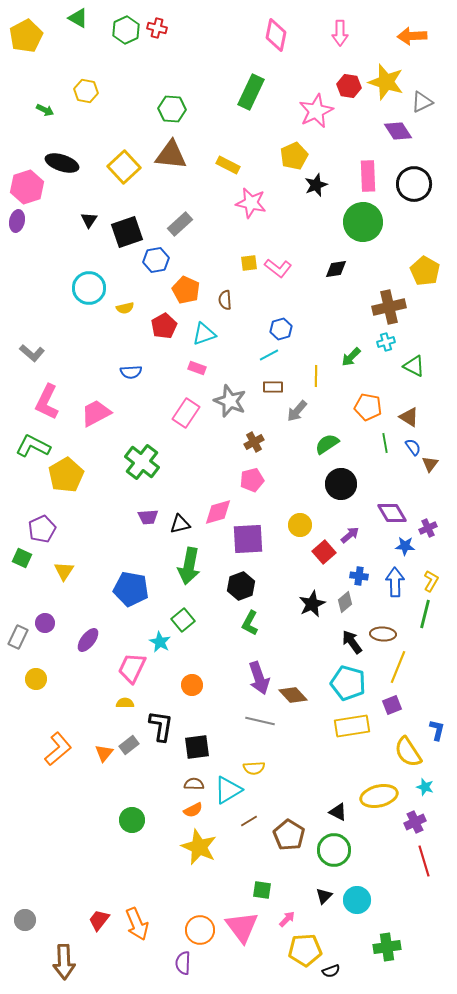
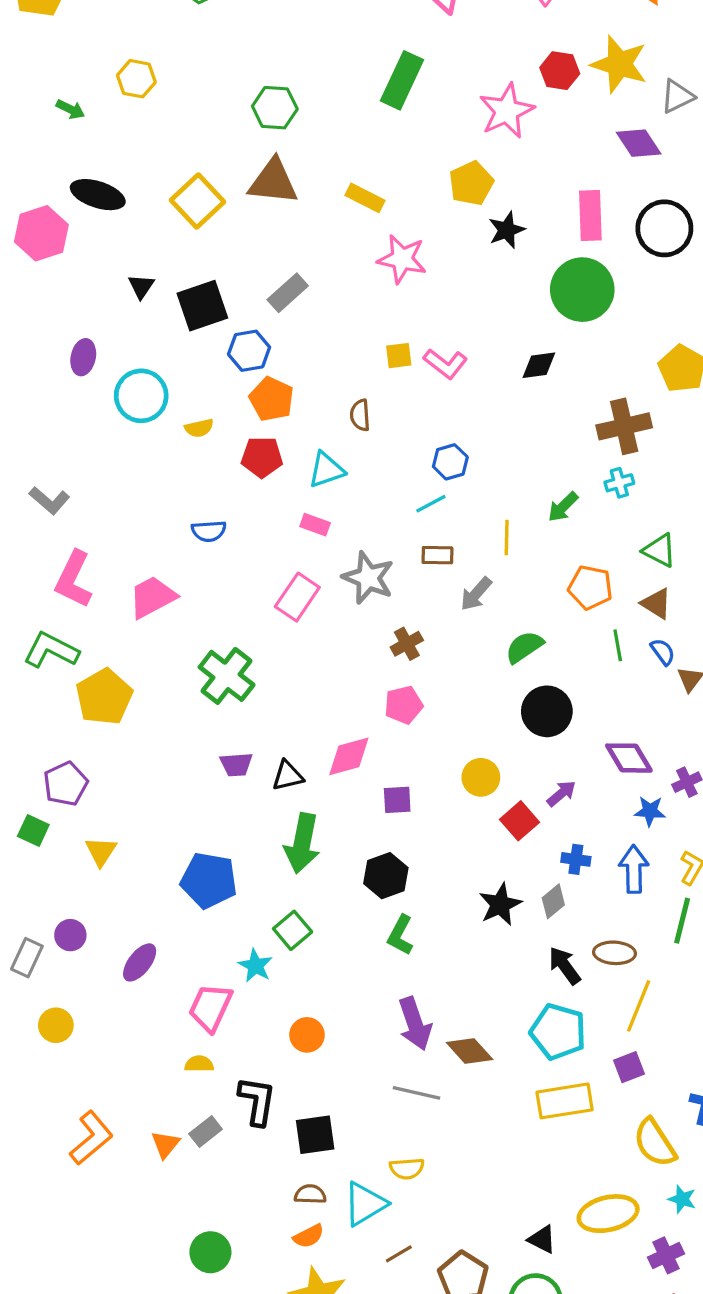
purple ellipse: (17, 221) -> (83, 357), moved
orange pentagon: (186, 290) -> (272, 399), moved
red pentagon: (164, 326) -> (262, 457), turned 30
green triangle: (414, 366) -> (660, 550), moved
purple square: (248, 539) -> (397, 800), size x0.6

